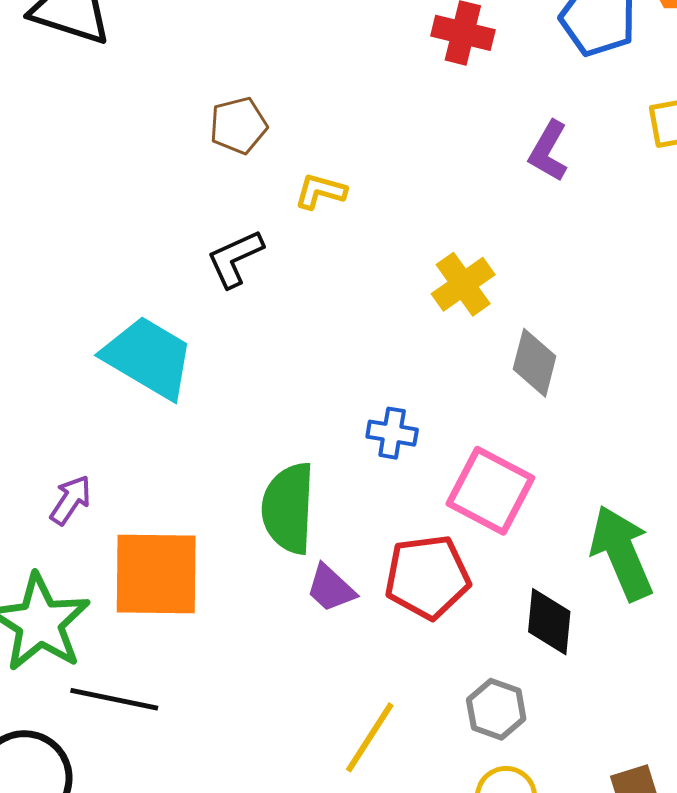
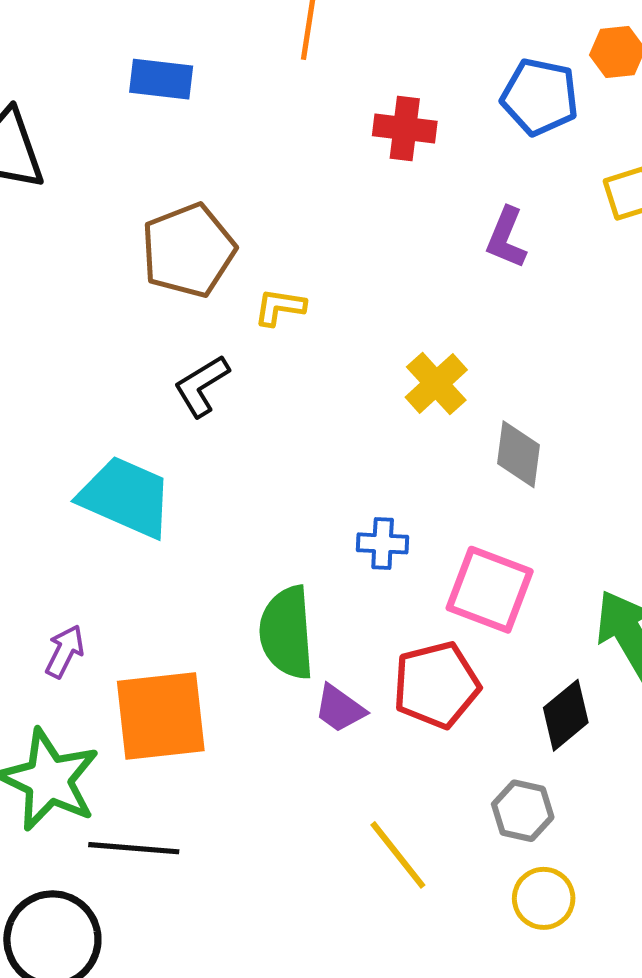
brown pentagon: (238, 125) -> (188, 250), size x1.6
black diamond: (549, 622) -> (566, 715), turned 52
yellow line: (370, 737) -> (398, 855), turned -64

